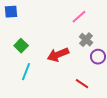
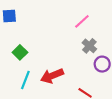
red arrow: (58, 55) -> (52, 76), moved

